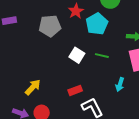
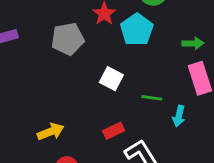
green line: (102, 56) -> (152, 98), moved
yellow arrow: (33, 87) -> (51, 132), turned 30

